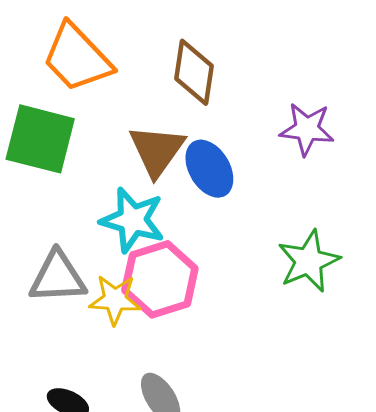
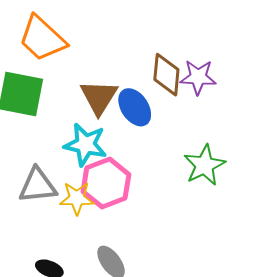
brown diamond: (194, 72) -> (166, 75), moved

